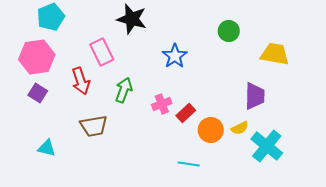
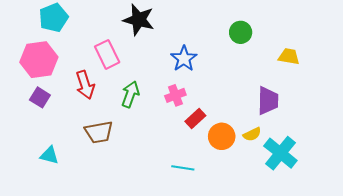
yellow trapezoid: (275, 54) -> (289, 57), size x0.7
pink cross: (162, 104) -> (175, 95), moved
cyan line: (189, 164) -> (183, 168), moved

